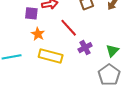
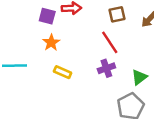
red line: (69, 28) -> (110, 42), moved
yellow rectangle: (51, 56) -> (63, 72), size x0.6

